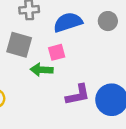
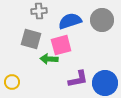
gray circle: (108, 21) -> (102, 20), size x1.5
pink square: (57, 52) -> (61, 45), size x1.5

